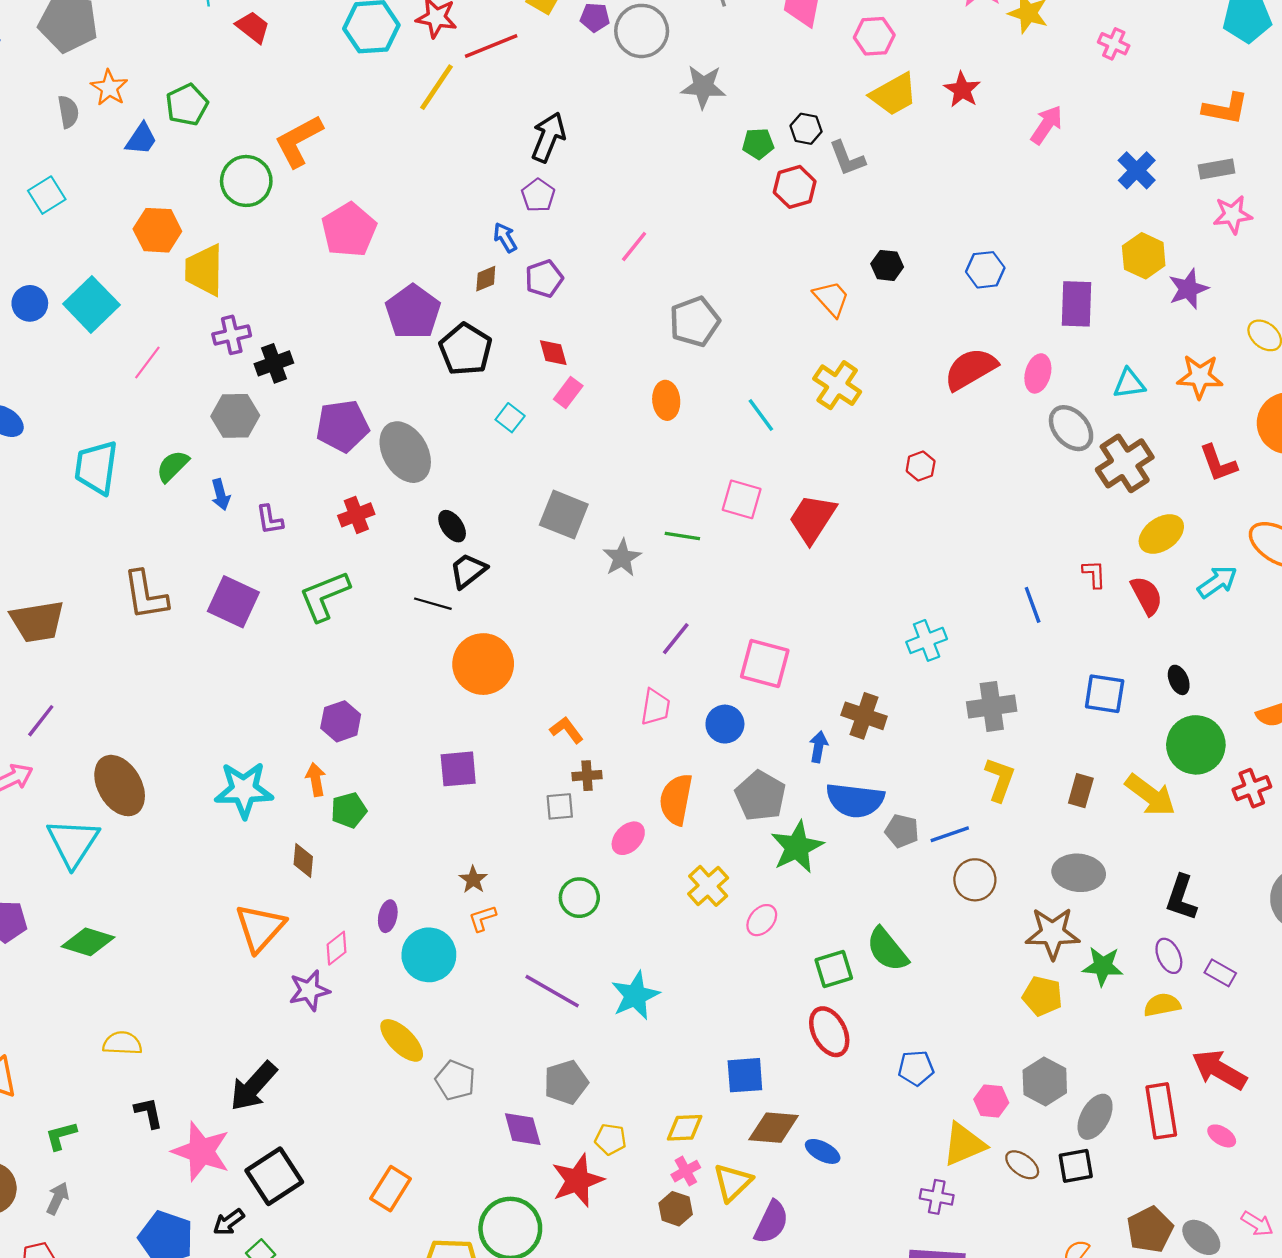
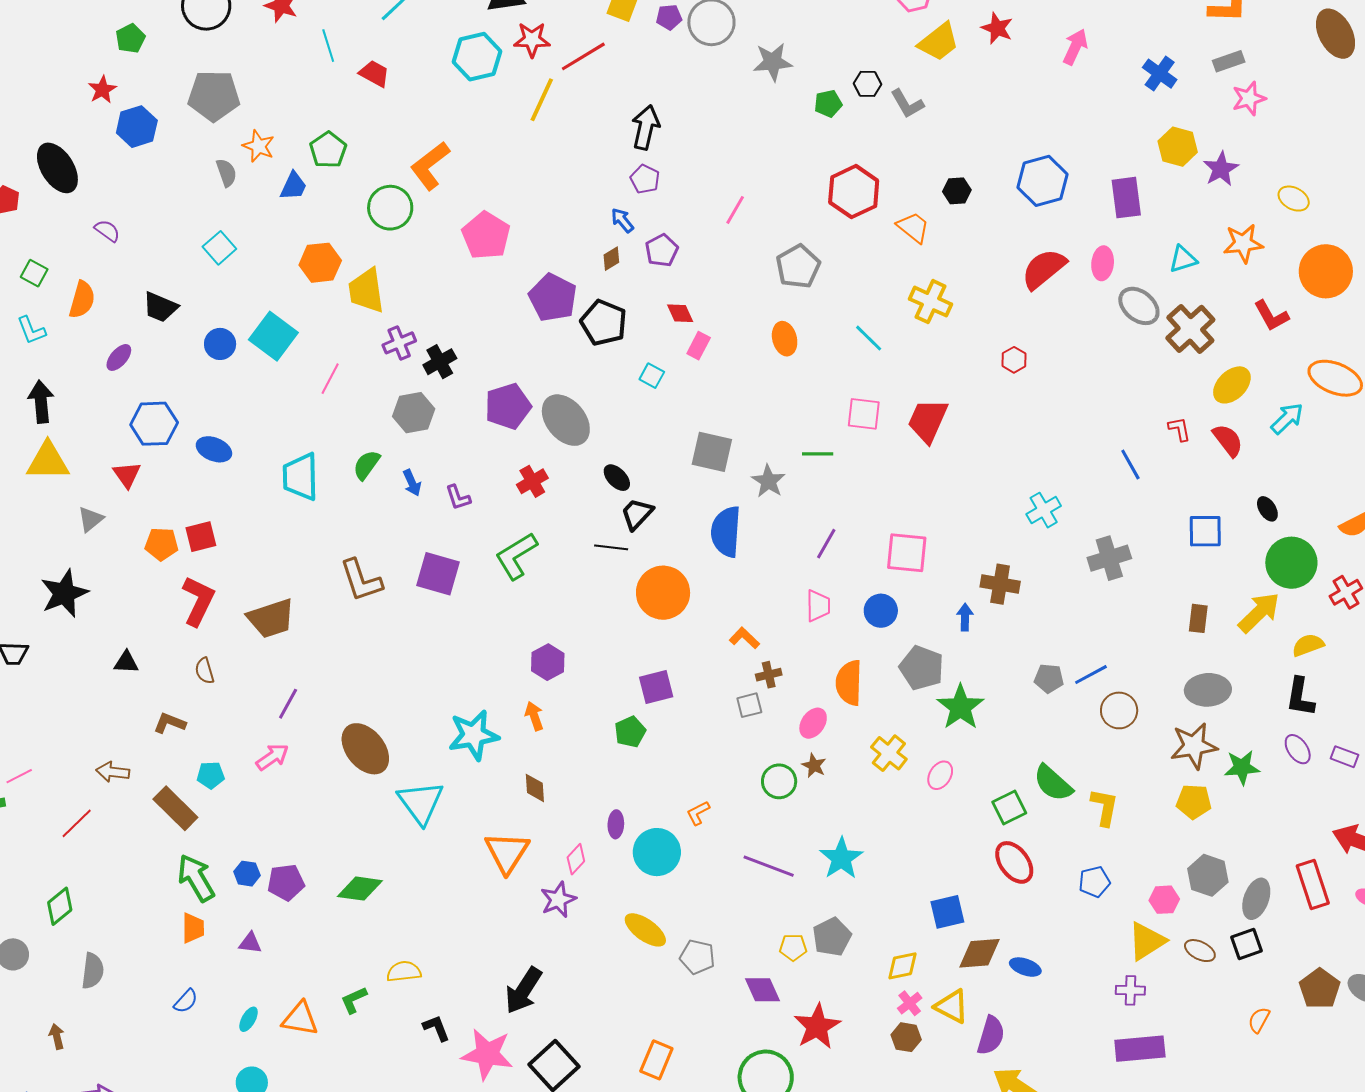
red hexagon: (795, 187) -> (854, 192), moved, size x1.4
blue hexagon: (985, 270) -> (1042, 181), size x1.5
yellow L-shape: (1000, 779) -> (1104, 807), moved
yellow arrow: (1150, 795) -> (1259, 613), turned -72
blue semicircle: (855, 800) -> (726, 532), moved, turned 96
green pentagon: (349, 810) -> (630, 732), moved
cyan triangle: (73, 843) -> (421, 803), moved
brown star: (473, 880) -> (814, 766), moved
yellow semicircle: (1162, 1005) -> (1308, 645), moved
gray pentagon: (566, 1082) -> (832, 937), moved
green L-shape: (61, 1136) -> (354, 1000), moved
yellow pentagon: (611, 1139) -> (793, 947), moved
yellow triangle: (733, 1182) -> (952, 1006), turned -39

